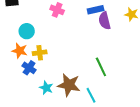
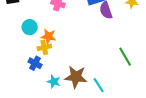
orange star: (20, 51) -> (48, 36), moved
green line: (101, 67) -> (125, 57), moved

